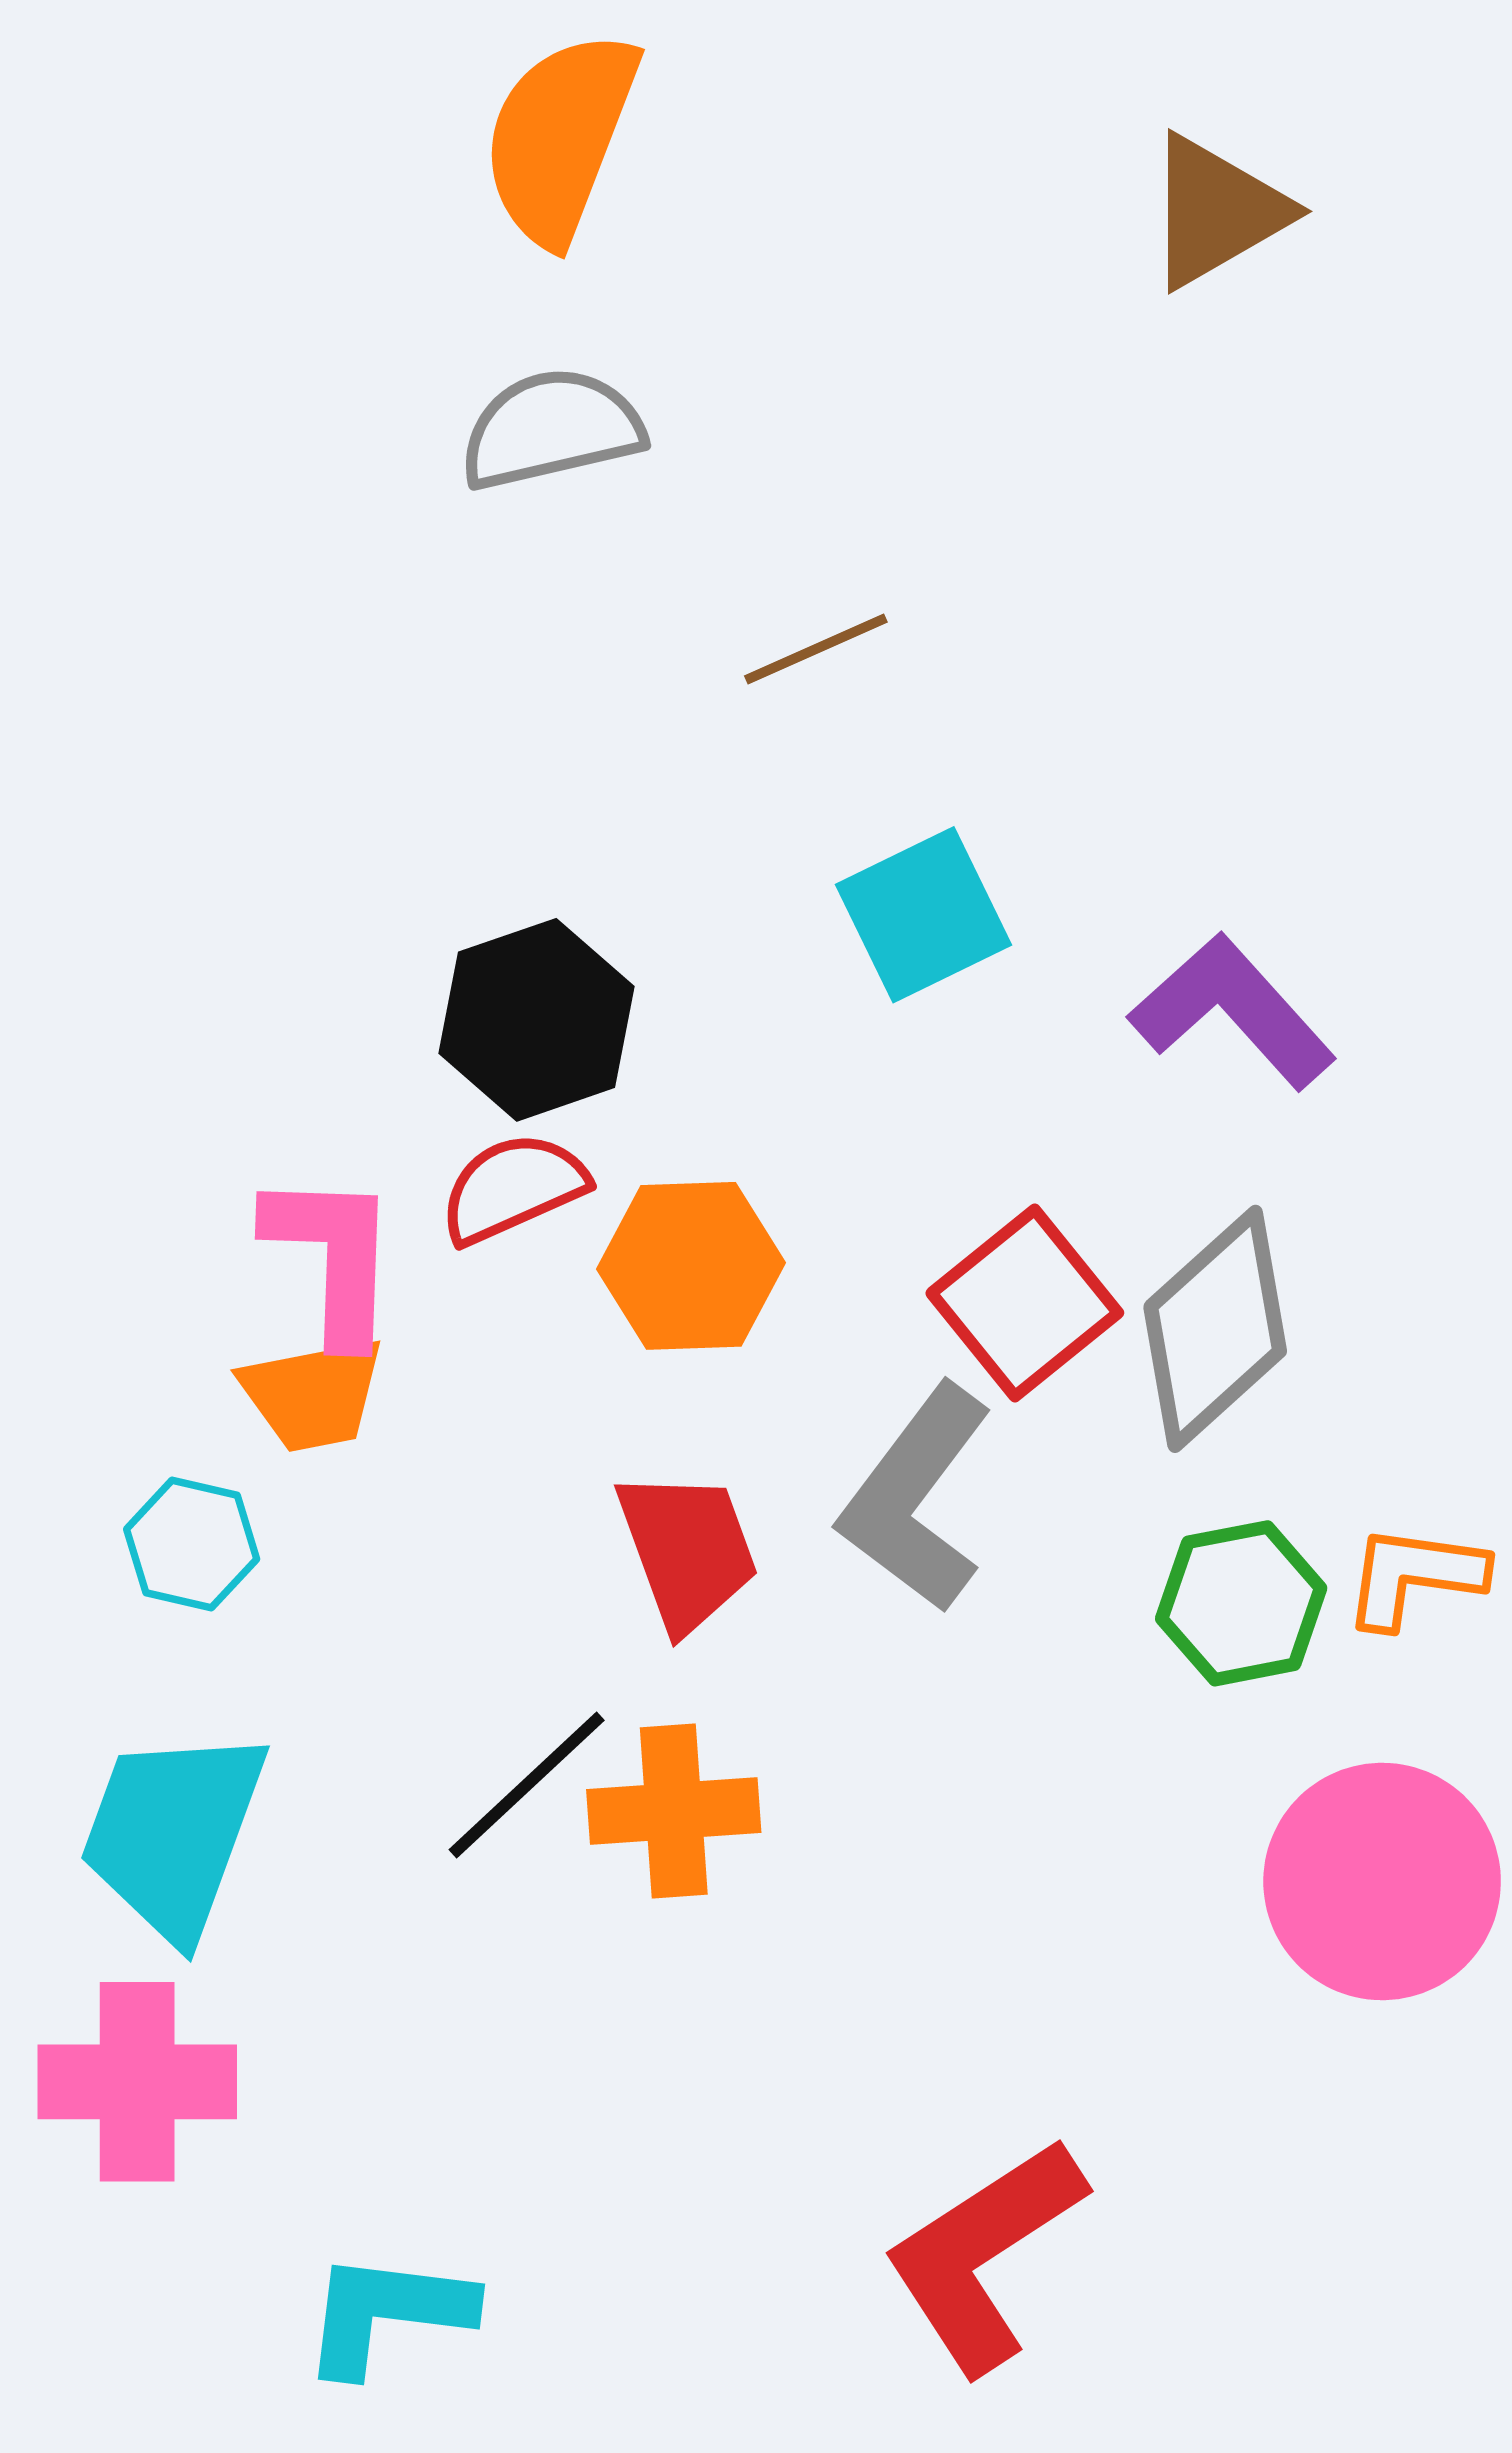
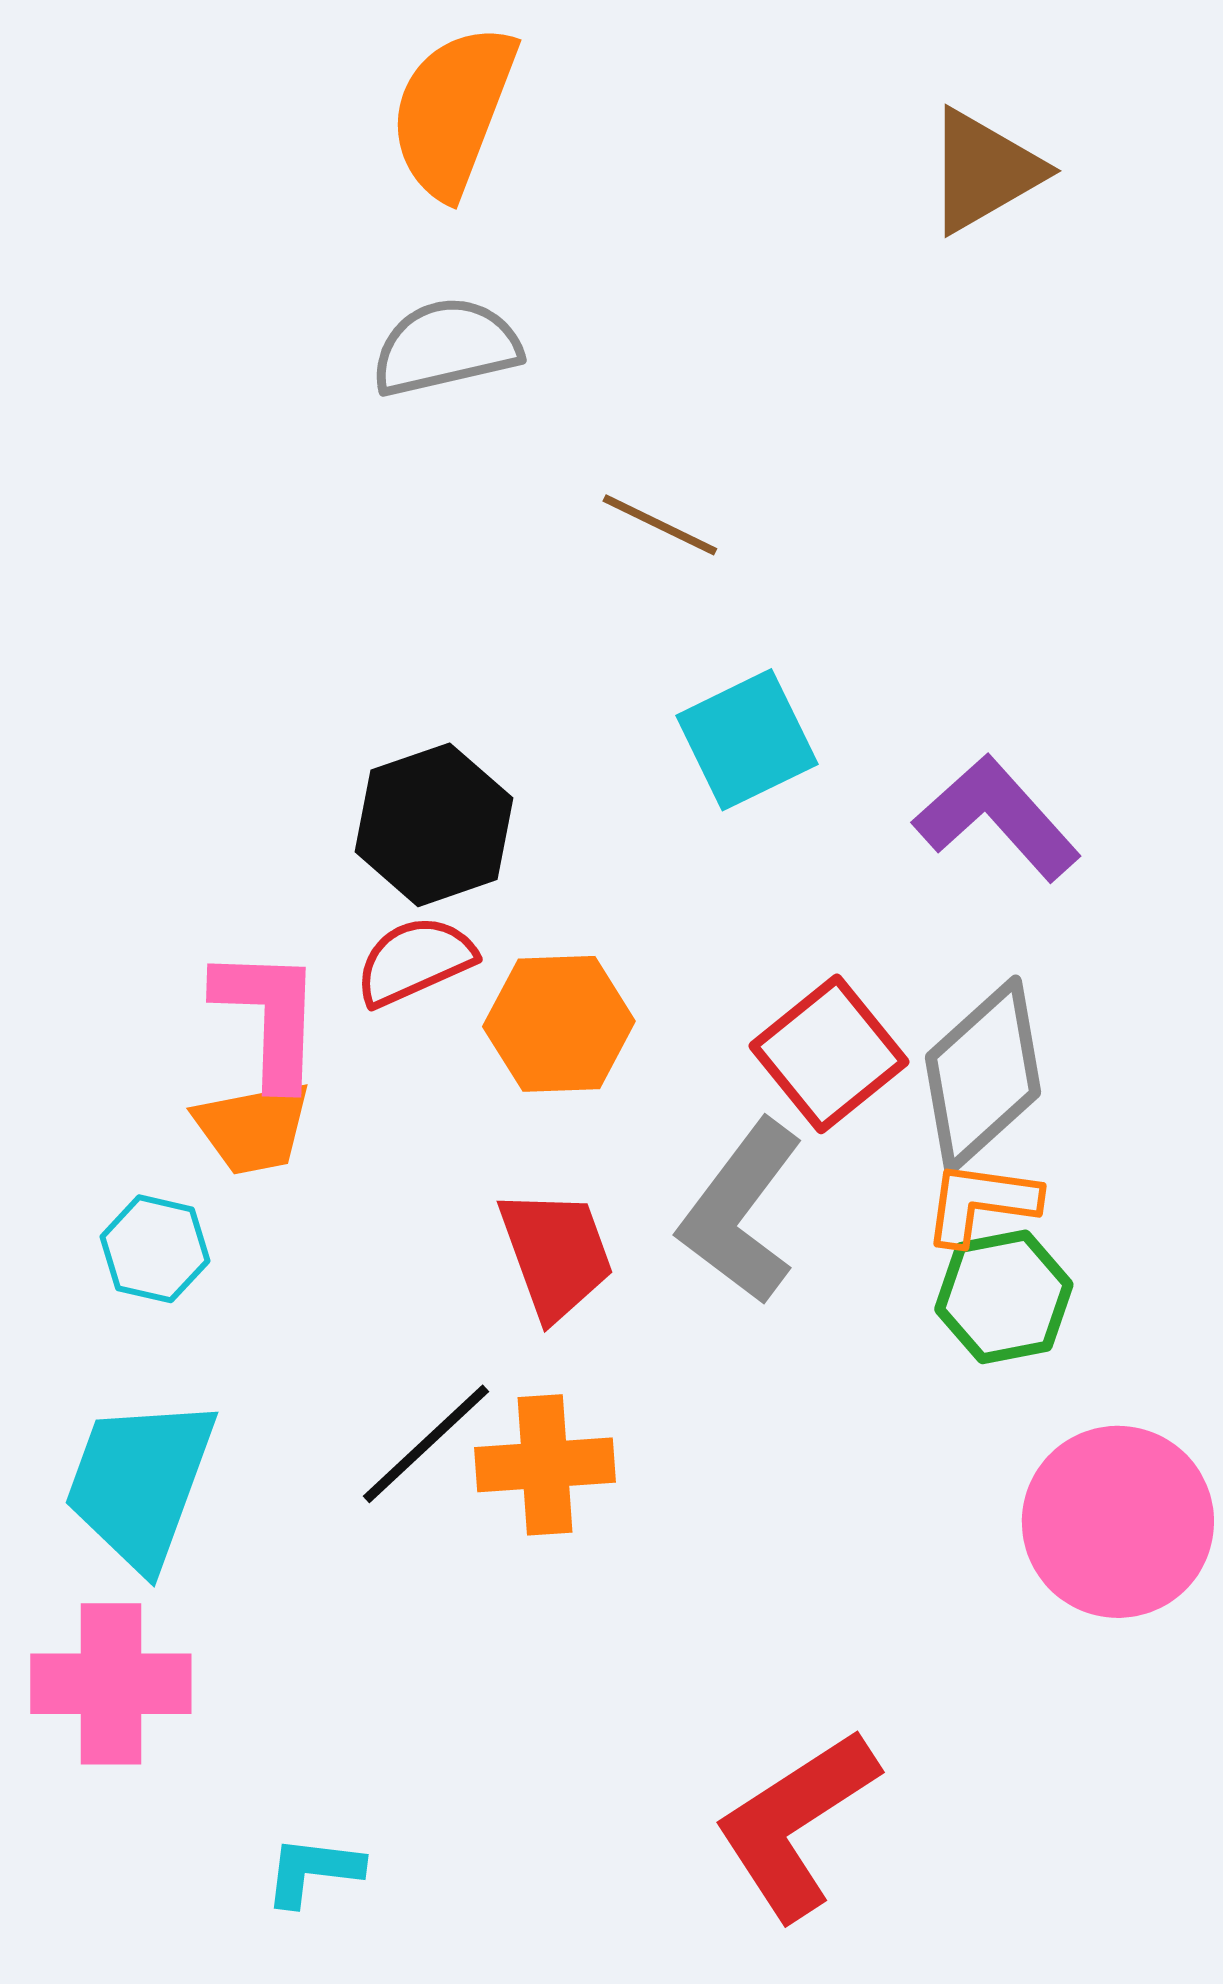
brown line: (816, 649) -> (660, 525), turned 50
orange L-shape: (1414, 1576) -> (981, 1203), moved
cyan L-shape: (387, 2313) -> (313, 1871), size x0.7

